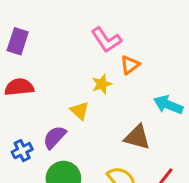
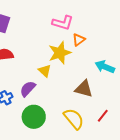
pink L-shape: (106, 40) -> (63, 23), turned -40
yellow star: (102, 84) -> (60, 53), size x1.6

